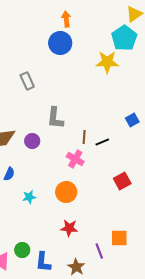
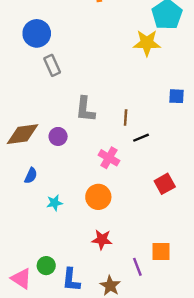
blue circle: (60, 43) -> (37, 33), moved
blue square: (132, 120) -> (176, 96), moved, turned 32
brown line: (84, 137) -> (126, 118), moved

